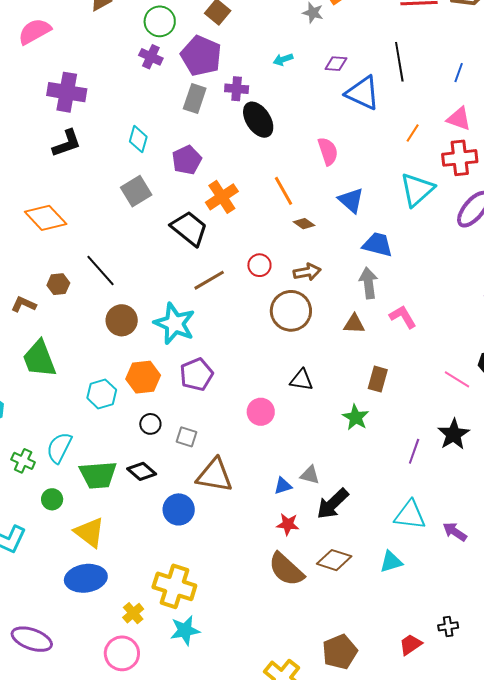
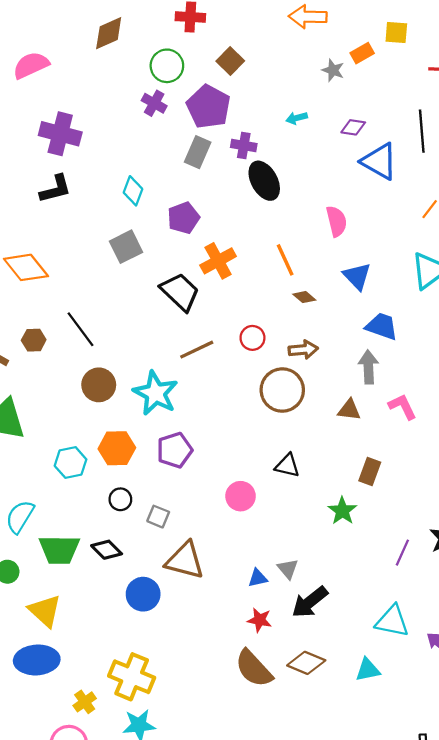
gray triangle: (310, 475) -> (288, 569), turned 30

